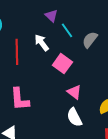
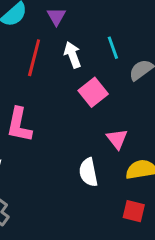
purple triangle: (51, 16) -> (56, 16), moved
pink triangle: (74, 92) -> (117, 139), moved

